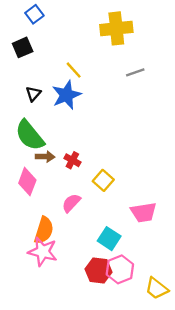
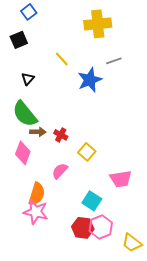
blue star: (66, 95) -> (90, 80), moved

